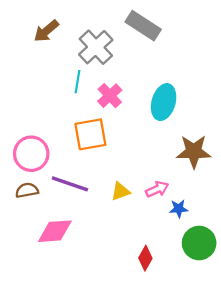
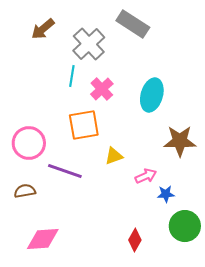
brown semicircle: (27, 190) -> (25, 191), moved
yellow triangle: (121, 191) -> (114, 156), moved
pink diamond: (55, 231) -> (43, 239), moved

